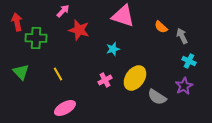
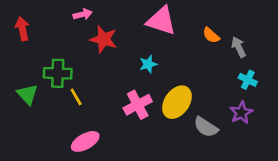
pink arrow: (63, 11) -> (83, 14), turned 32
green cross: (36, 38) -> (58, 73), moved
pink cross: (105, 80) -> (138, 105), size x1.5

